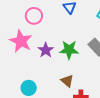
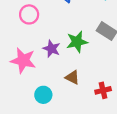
pink star: (21, 41) -> (23, 60), moved
brown triangle: (67, 81) -> (72, 77), moved

